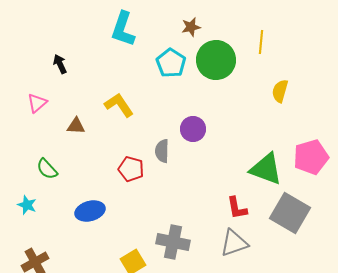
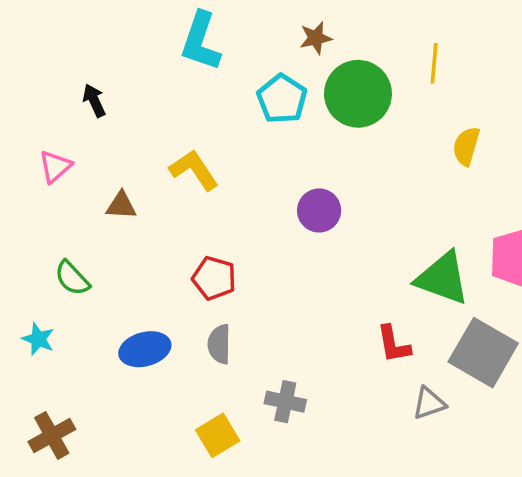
gray semicircle: (162, 151) -> (219, 344), moved
gray cross: (173, 242) -> (285, 402), size x0.7
gray triangle: (234, 243) -> (429, 403), moved, size x0.7

